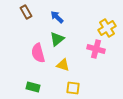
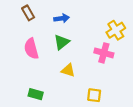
blue arrow: (57, 17) -> (62, 18), turned 128
pink semicircle: (38, 53) -> (31, 49), moved
yellow square: (73, 88) -> (94, 95), moved

